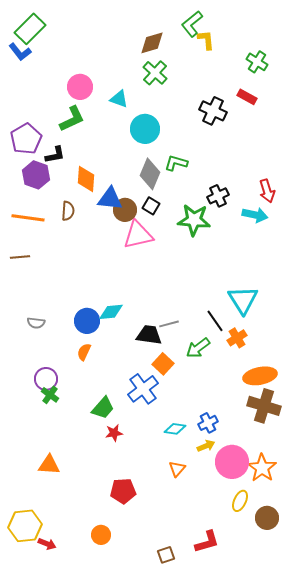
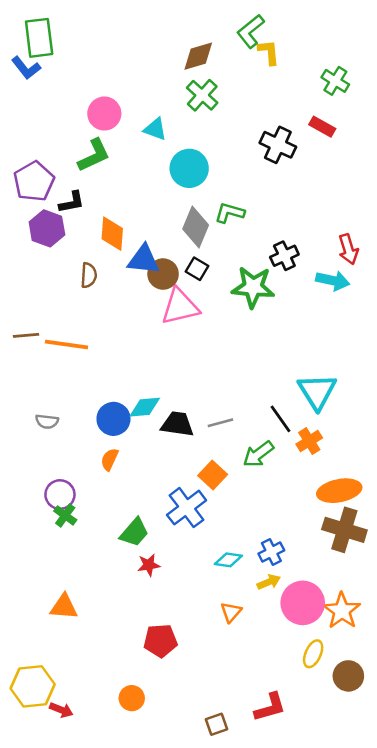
green rectangle: (30, 29) -> (39, 38), turned -52
orange line: (28, 218) -> (66, 344), moved
black trapezoid: (149, 335) -> (177, 424), moved

